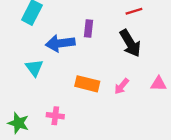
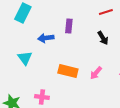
blue arrow: (60, 43) -> (46, 38), size x0.7
black arrow: (130, 43) -> (103, 38), size x0.6

